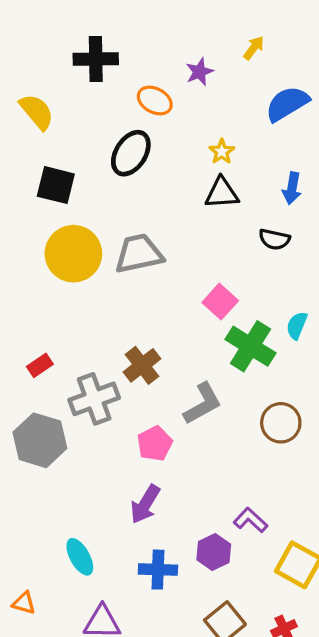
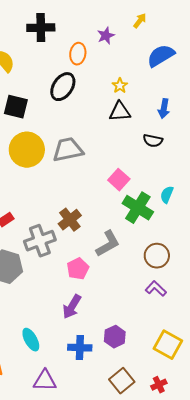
orange ellipse: (155, 101) -> (78, 54), turned 70
purple L-shape: (250, 520) -> (156, 289), moved

